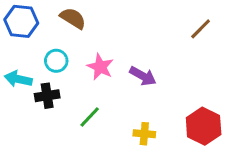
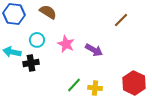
brown line: (201, 29) -> (121, 20), moved
green line: (90, 117) -> (74, 85), moved

